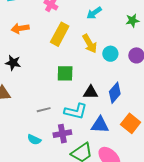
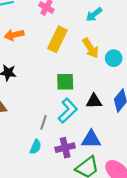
gray line: (44, 110) -> (44, 122), turned -56
cyan L-shape: (76, 111) -> (68, 111), moved, turned -55
blue triangle: (100, 125) -> (91, 139), moved
cyan semicircle: (34, 140) -> (36, 147), moved, turned -88

